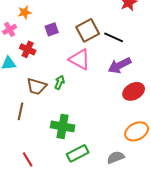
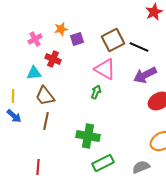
orange star: (25, 12) -> (61, 29), moved
green arrow: (60, 82) -> (96, 92), moved
brown trapezoid: (37, 86) -> (45, 96), moved, turned 35
red line: (28, 159) -> (38, 167), moved, turned 35

